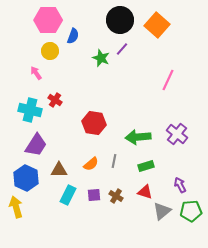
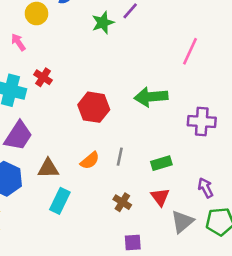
green star: (101, 58) -> (103, 23), turned 30
purple cross: (177, 134) -> (202, 121), turned -35
green arrow: (138, 137) -> (151, 97), moved
red triangle: (145, 192) -> (160, 197), turned 35
purple square: (94, 195) -> (133, 242), moved

